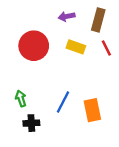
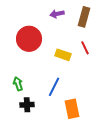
yellow rectangle: (76, 47) -> (63, 55), moved
red line: (106, 48) -> (85, 48), moved
orange rectangle: (92, 110) -> (72, 109), moved

